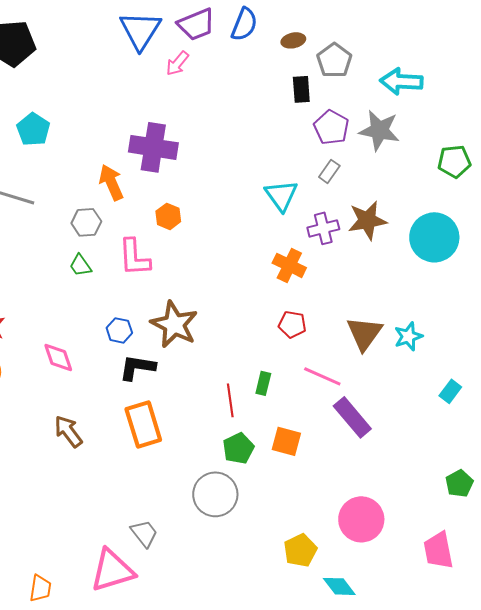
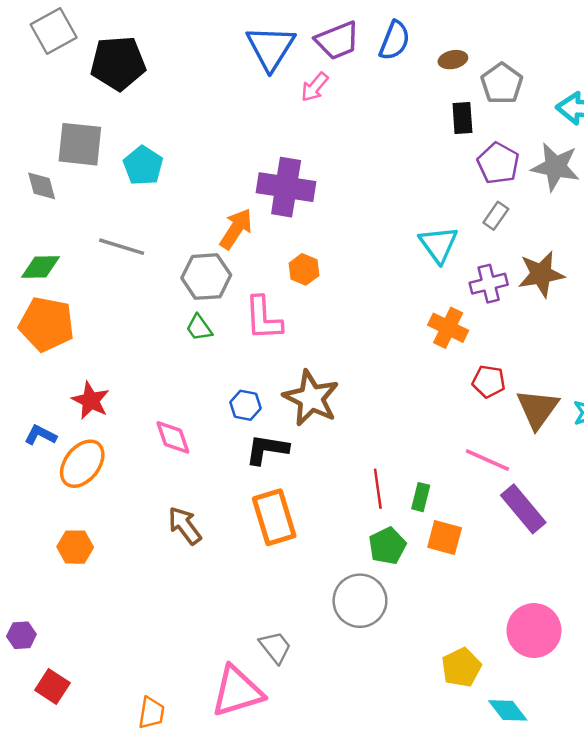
orange arrow: (111, 182) -> (236, 229), turned 57
gray hexagon: (86, 222) -> (206, 277), size x1.4
red pentagon: (292, 324) -> (489, 381), moved
green rectangle: (263, 383) -> (421, 497), moved

